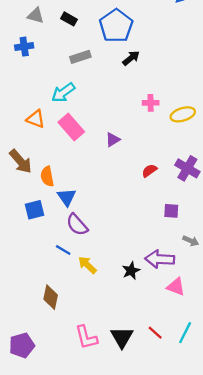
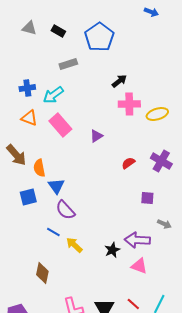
blue cross: (24, 47) -> (27, 88), moved
black arrow: (131, 58) -> (119, 81), moved
pink cross: (151, 103) -> (129, 104), size x1.5
pink triangle: (176, 287) -> (139, 266), moved

